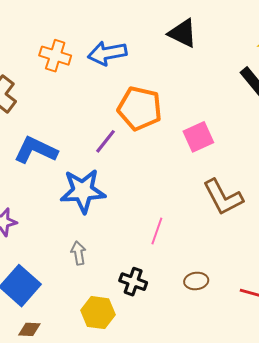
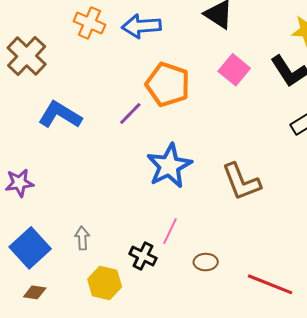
pink square: (198, 137) -> (234, 70), moved, turned -32
blue star: (83, 191) -> (169, 166), moved, turned -30
pink line: (157, 231) -> (170, 231), moved
gray arrow: (78, 253) -> (82, 238), moved

